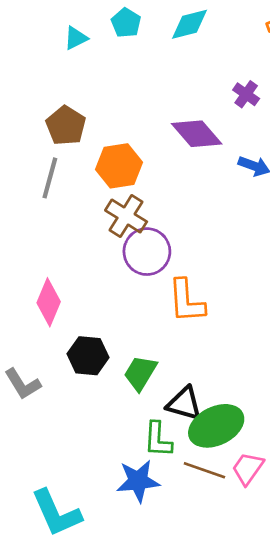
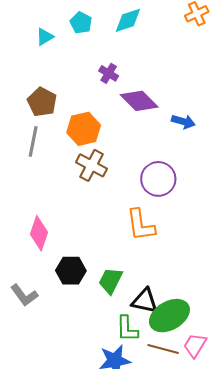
purple cross: (246, 94) -> (109, 73), moved
purple circle: (147, 252) -> (158, 179), moved

